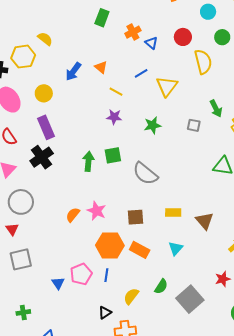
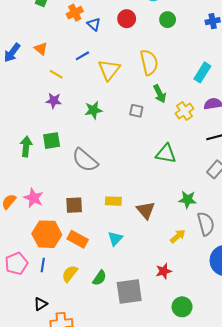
yellow semicircle: (203, 62) -> (149, 62), moved
yellow semicircle: (131, 296) -> (70, 274), moved
gray square: (190, 299) -> (129, 291), turned 32

